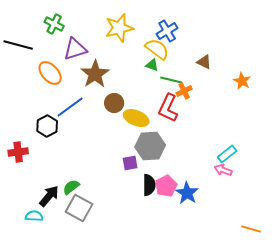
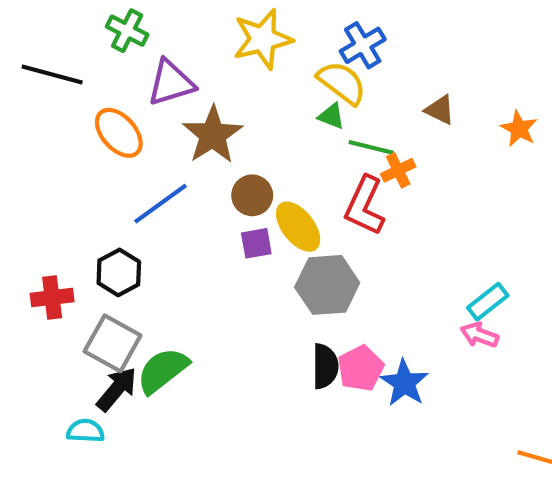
orange star: (242, 81) -> (519, 129), moved
yellow ellipse: (136, 118) -> (298, 227), turned 30
black hexagon: (47, 126) -> (119, 272), moved
purple square: (130, 163) -> (256, 243), moved
green semicircle: (71, 187) -> (163, 370), size x1.5
gray square: (79, 208) -> (113, 343), moved

